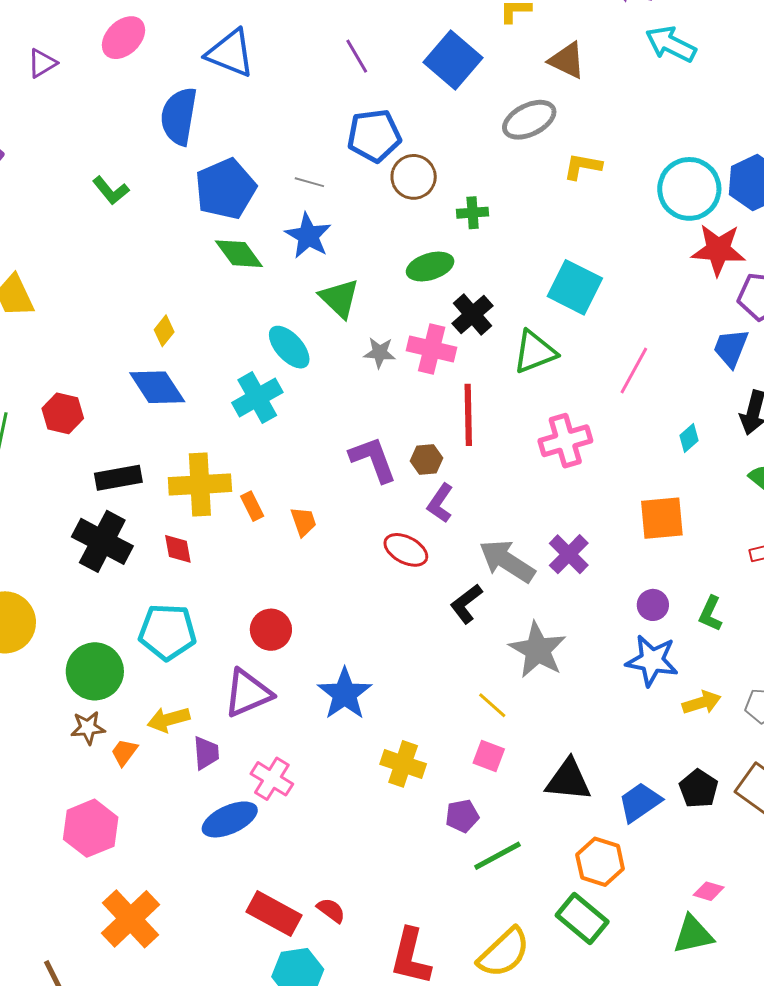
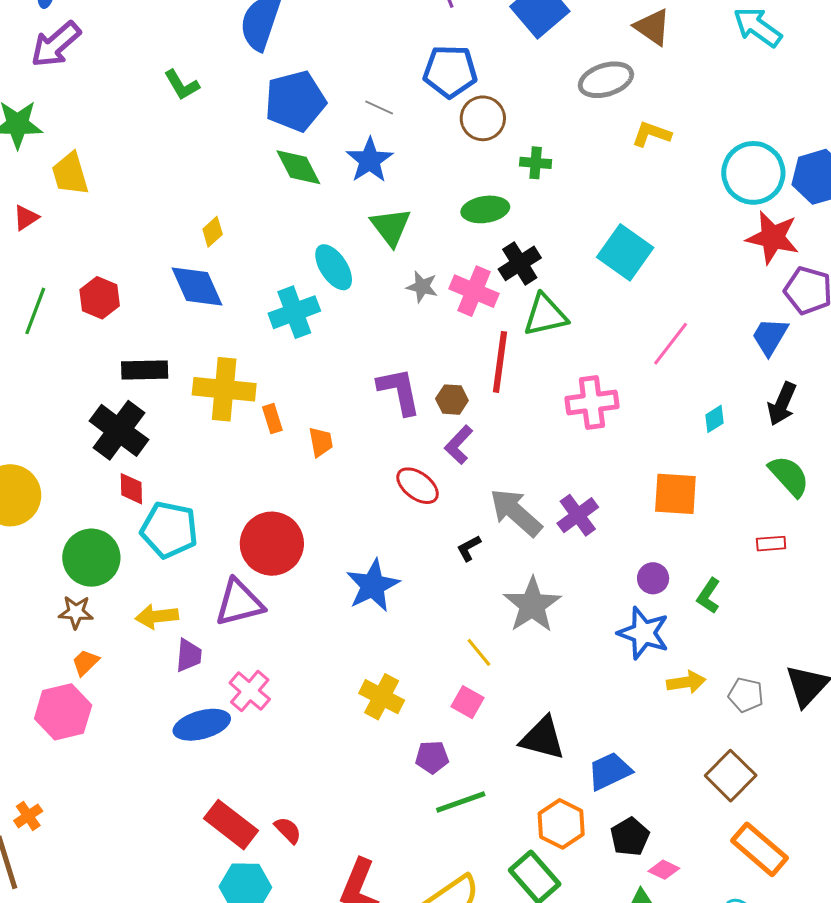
green triangle: (535, 352) -> (545, 315), moved
red diamond: (178, 549) -> (131, 489), moved
black L-shape: (466, 604) -> (469, 548), size x0.7
red circle: (271, 630) -> (272, 544), size x1.5
blue star: (345, 694) -> (373, 585), moved
orange trapezoid: (124, 752) -> (85, 662), moved
black pentagon: (699, 789) -> (630, 837), moved
orange cross: (131, 919) -> (28, 816), moved, size x0.5

